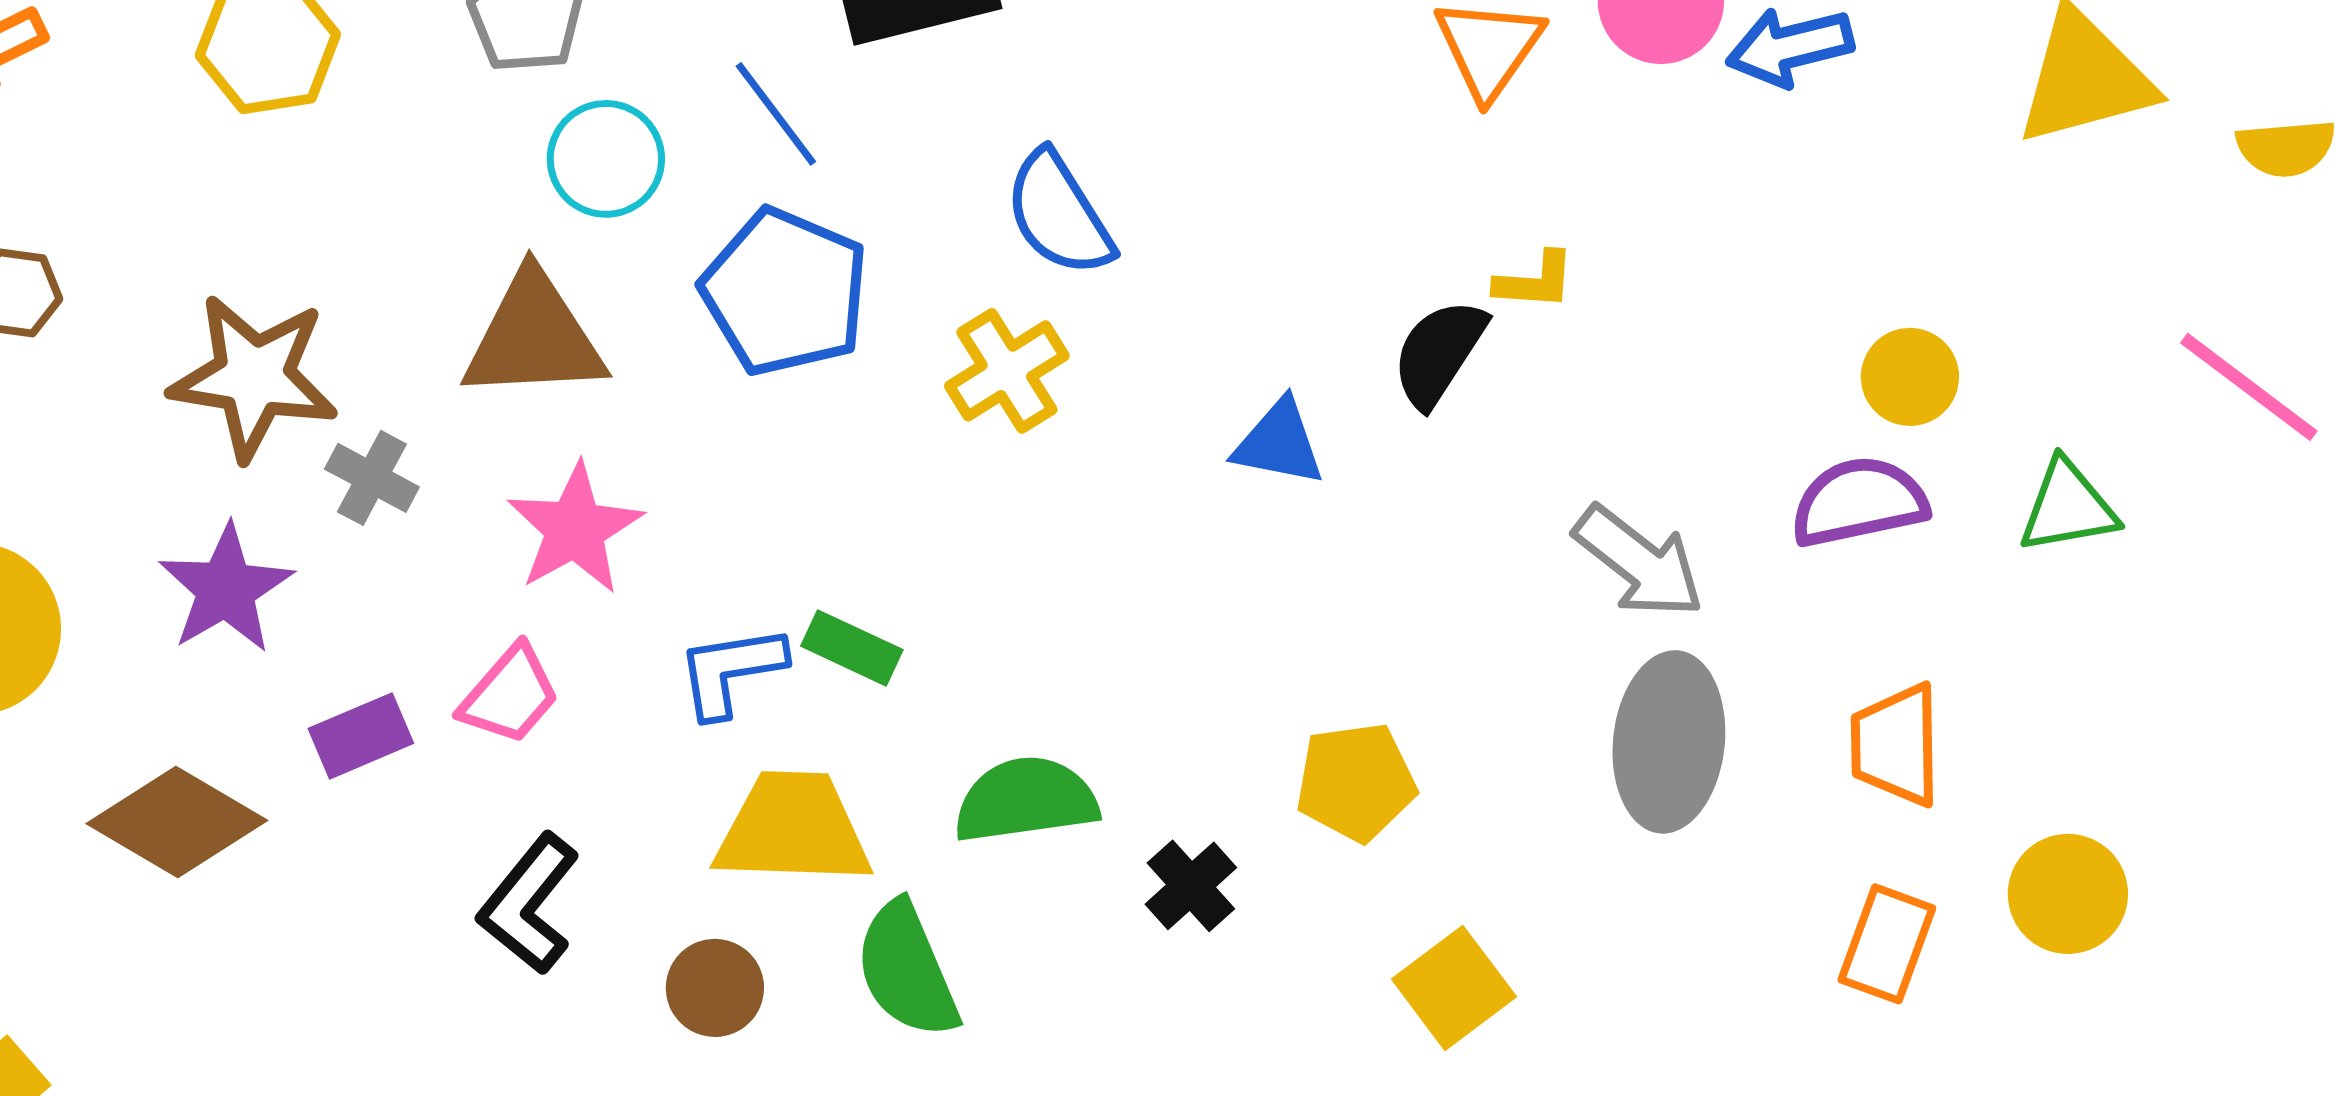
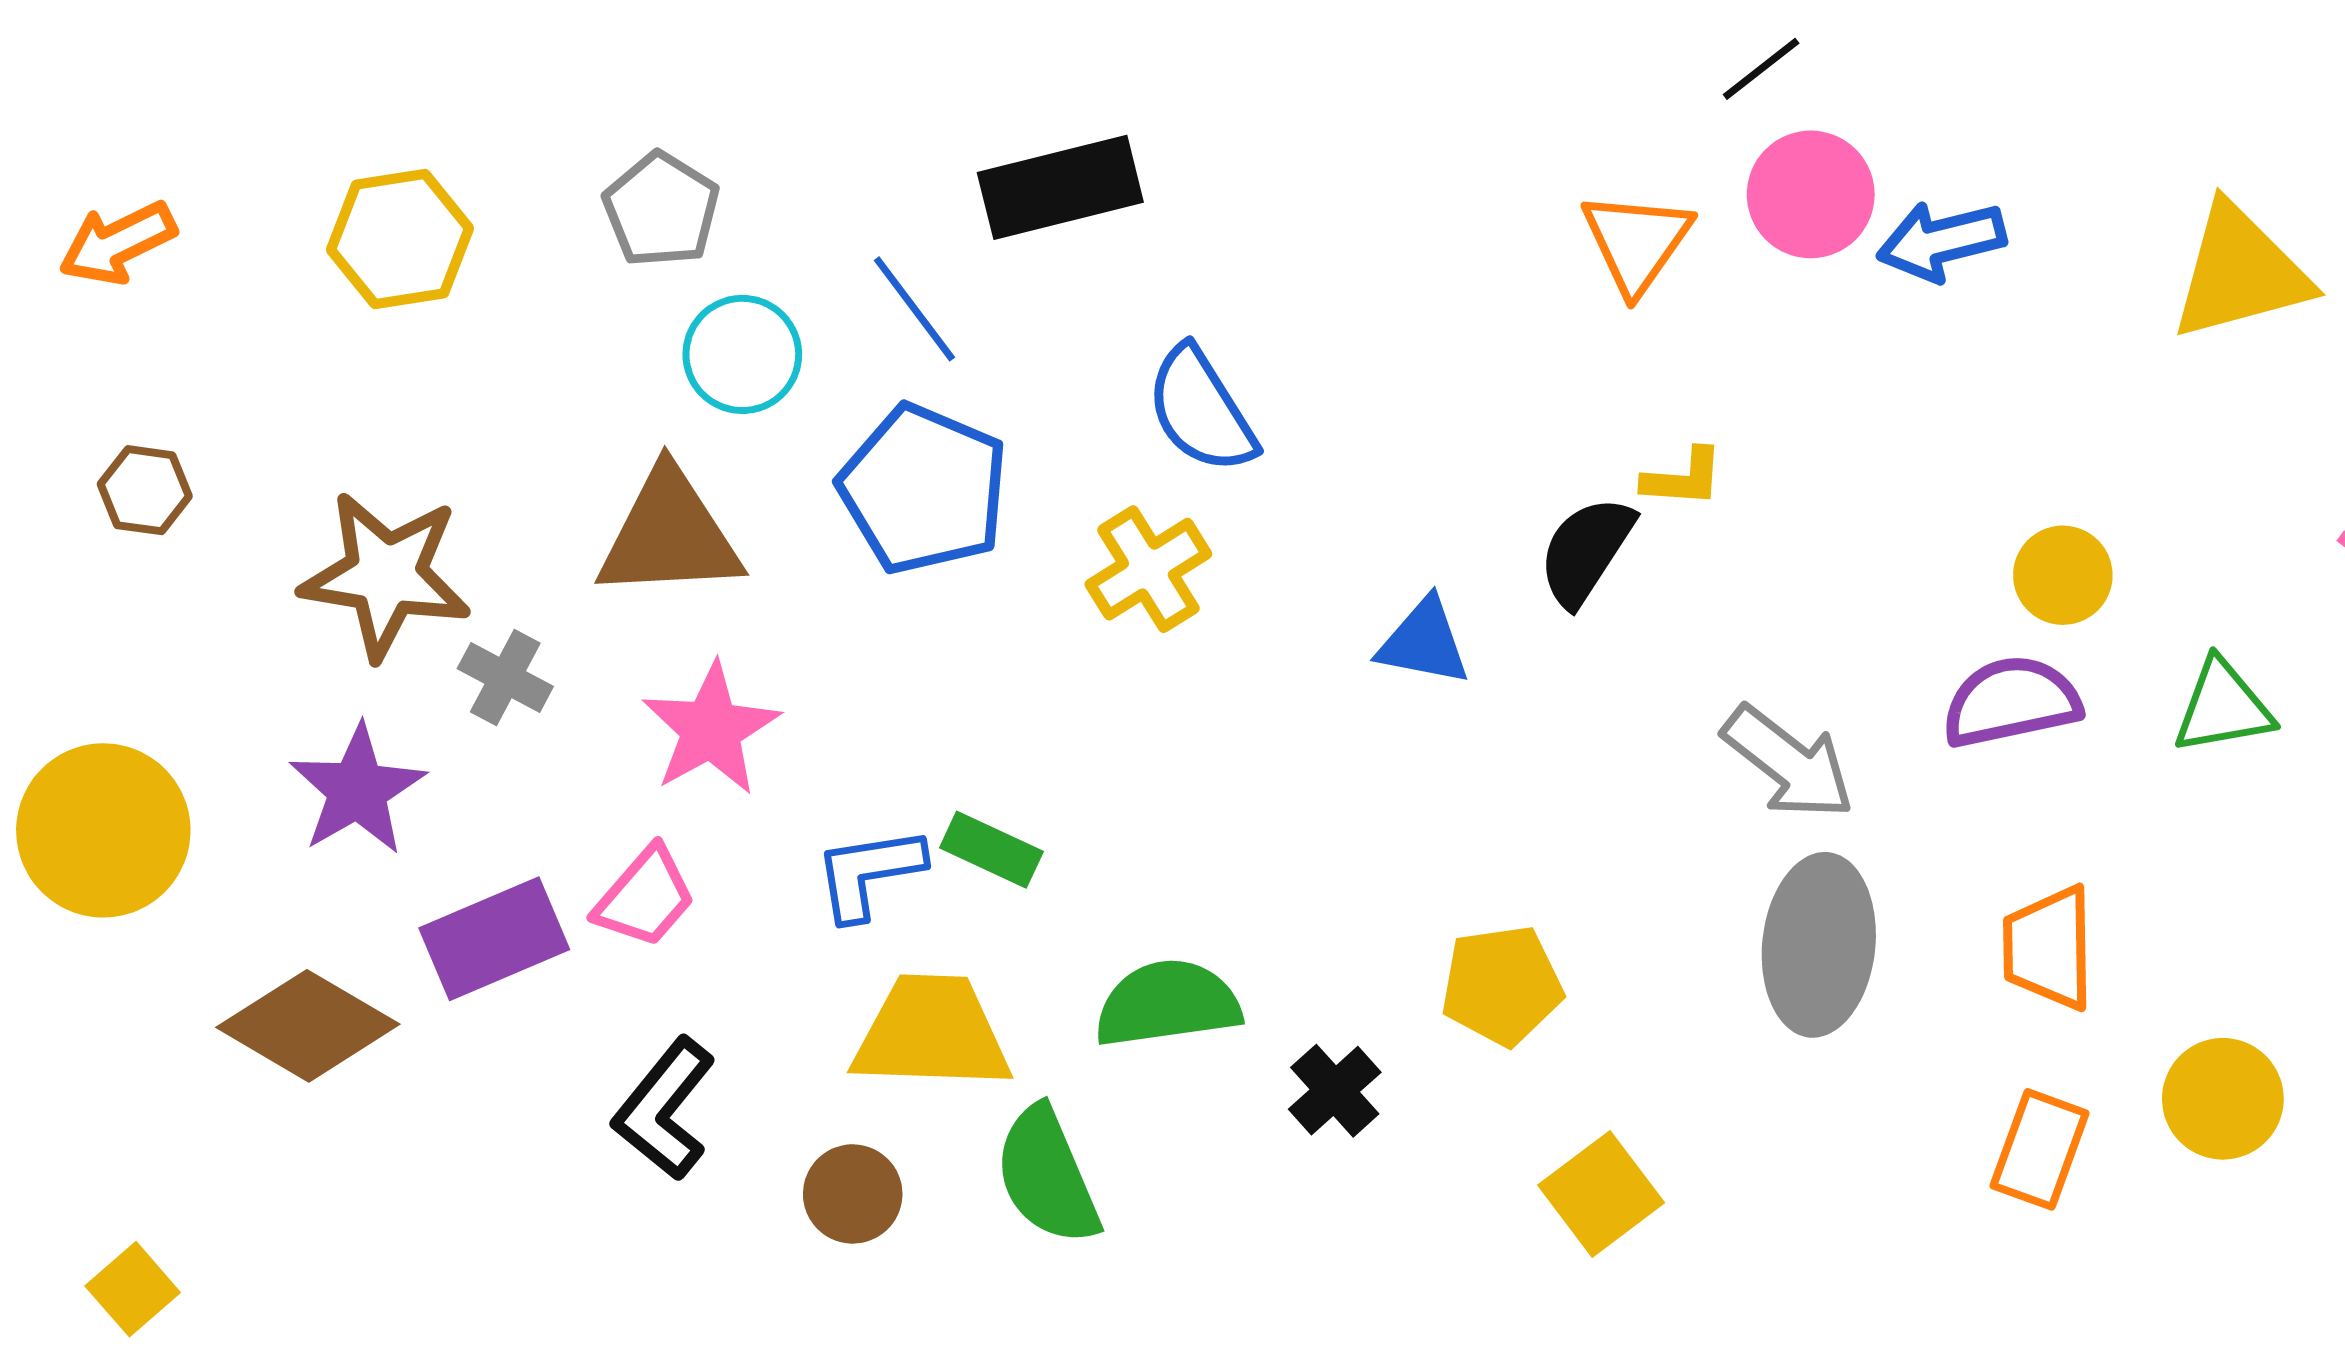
purple rectangle: (361, 736) -> (494, 939), size x1.4

